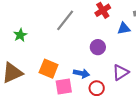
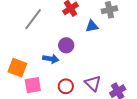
purple triangle: (121, 72) -> (93, 83), moved, turned -42
blue arrow: (81, 73) -> (51, 59), moved

